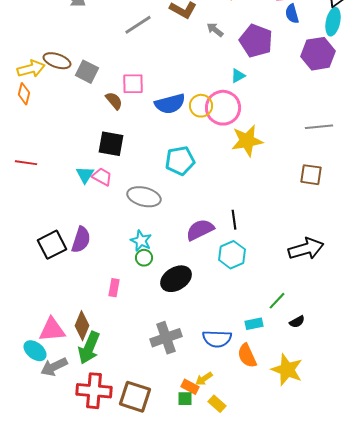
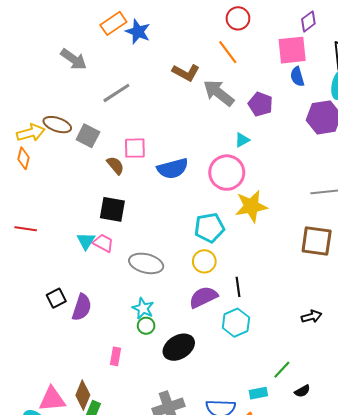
gray line: (138, 25) -> (116, 93), moved
gray arrow: (215, 30) -> (219, 93), size x1.8
purple pentagon: (256, 41) -> (260, 104), size x0.7
yellow circle: (201, 106) -> (204, 261), moved
cyan pentagon: (180, 161) -> (209, 228), moved
brown square: (311, 175) -> (317, 241), size x1.4
black square: (52, 245) -> (56, 298), moved, size x0.7
black arrow: (306, 249) -> (311, 317), size x0.6

